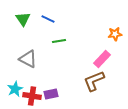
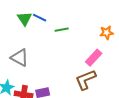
green triangle: (23, 19) -> (25, 19), moved
green line: (59, 41) -> (62, 30), moved

